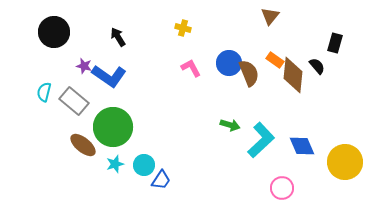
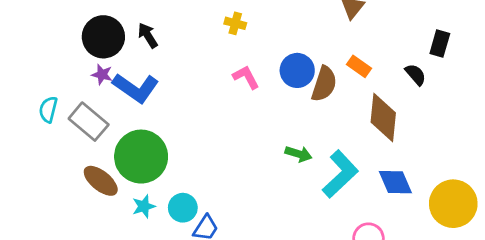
black circle: (54, 32) -> (103, 37), moved
brown semicircle: (249, 73) -> (324, 84), turned 40
brown diamond: (293, 75) -> (383, 118), moved

